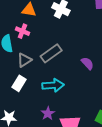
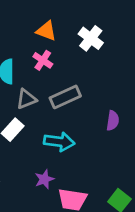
pink cross: (23, 31) -> (43, 60), moved
purple semicircle: (87, 63) -> (113, 121), turned 40

